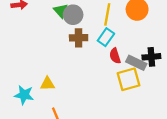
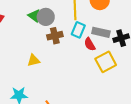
gray rectangle: (136, 63) -> (101, 32), moved
yellow triangle: (47, 84) -> (34, 60), moved

